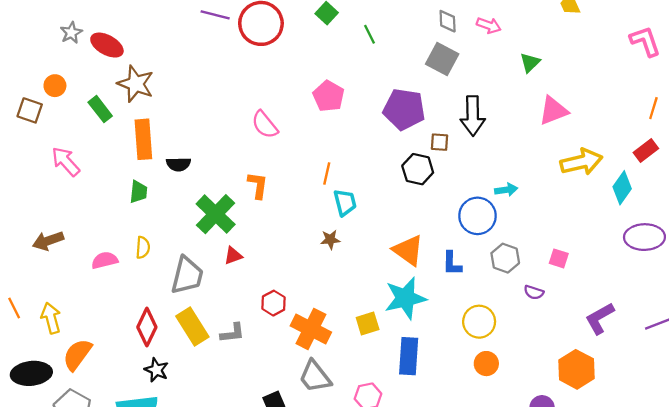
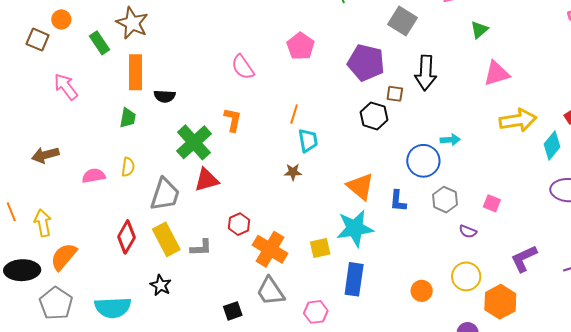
red triangle: (233, 256) -> (207, 180), size x1.5
yellow circle: (479, 322) -> (466, 276), moved
black star: (156, 370) -> (161, 285), moved

